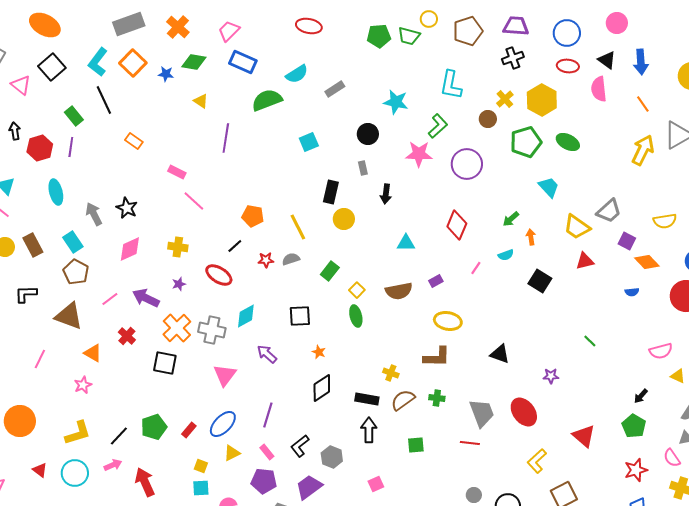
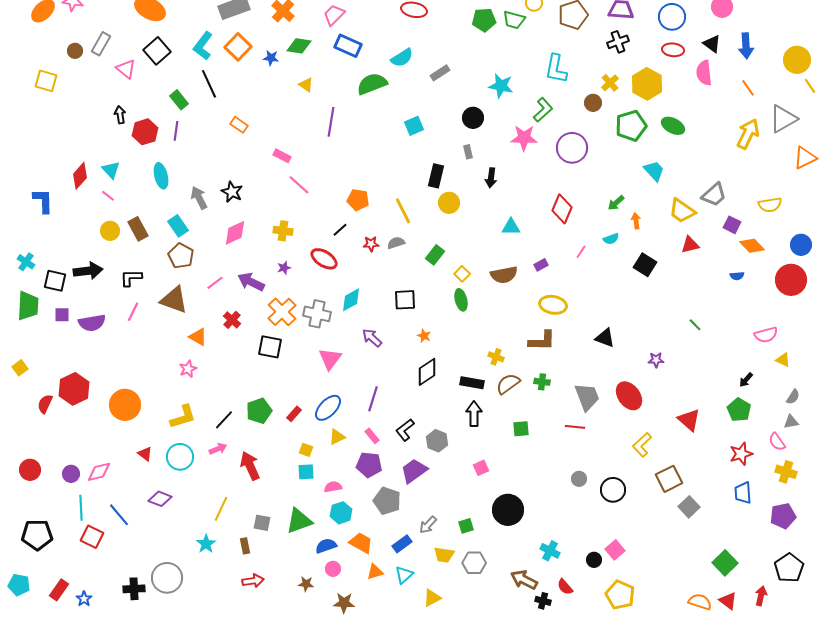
pink line: (40, 359) -> (133, 312), moved

